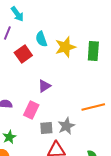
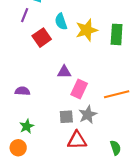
purple triangle: (44, 86) -> (64, 72), turned 32
pink rectangle: (31, 110) -> (79, 89), moved

